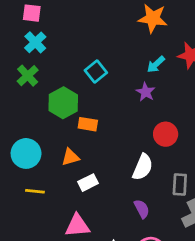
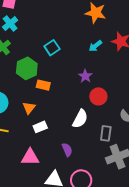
purple star: (146, 92) -> (85, 76), moved
orange triangle: (70, 157) -> (29, 108), turned -40
purple semicircle: (142, 209) -> (67, 150), moved

